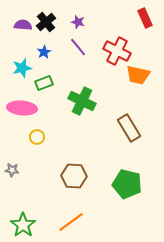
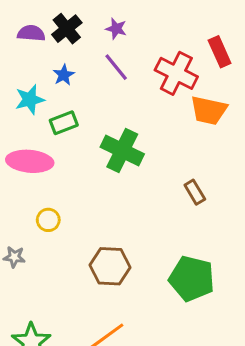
red rectangle: (145, 18) -> (220, 52), moved
brown rectangle: (129, 128) -> (195, 192), size x0.6
yellow circle: (37, 137) -> (48, 220), moved

